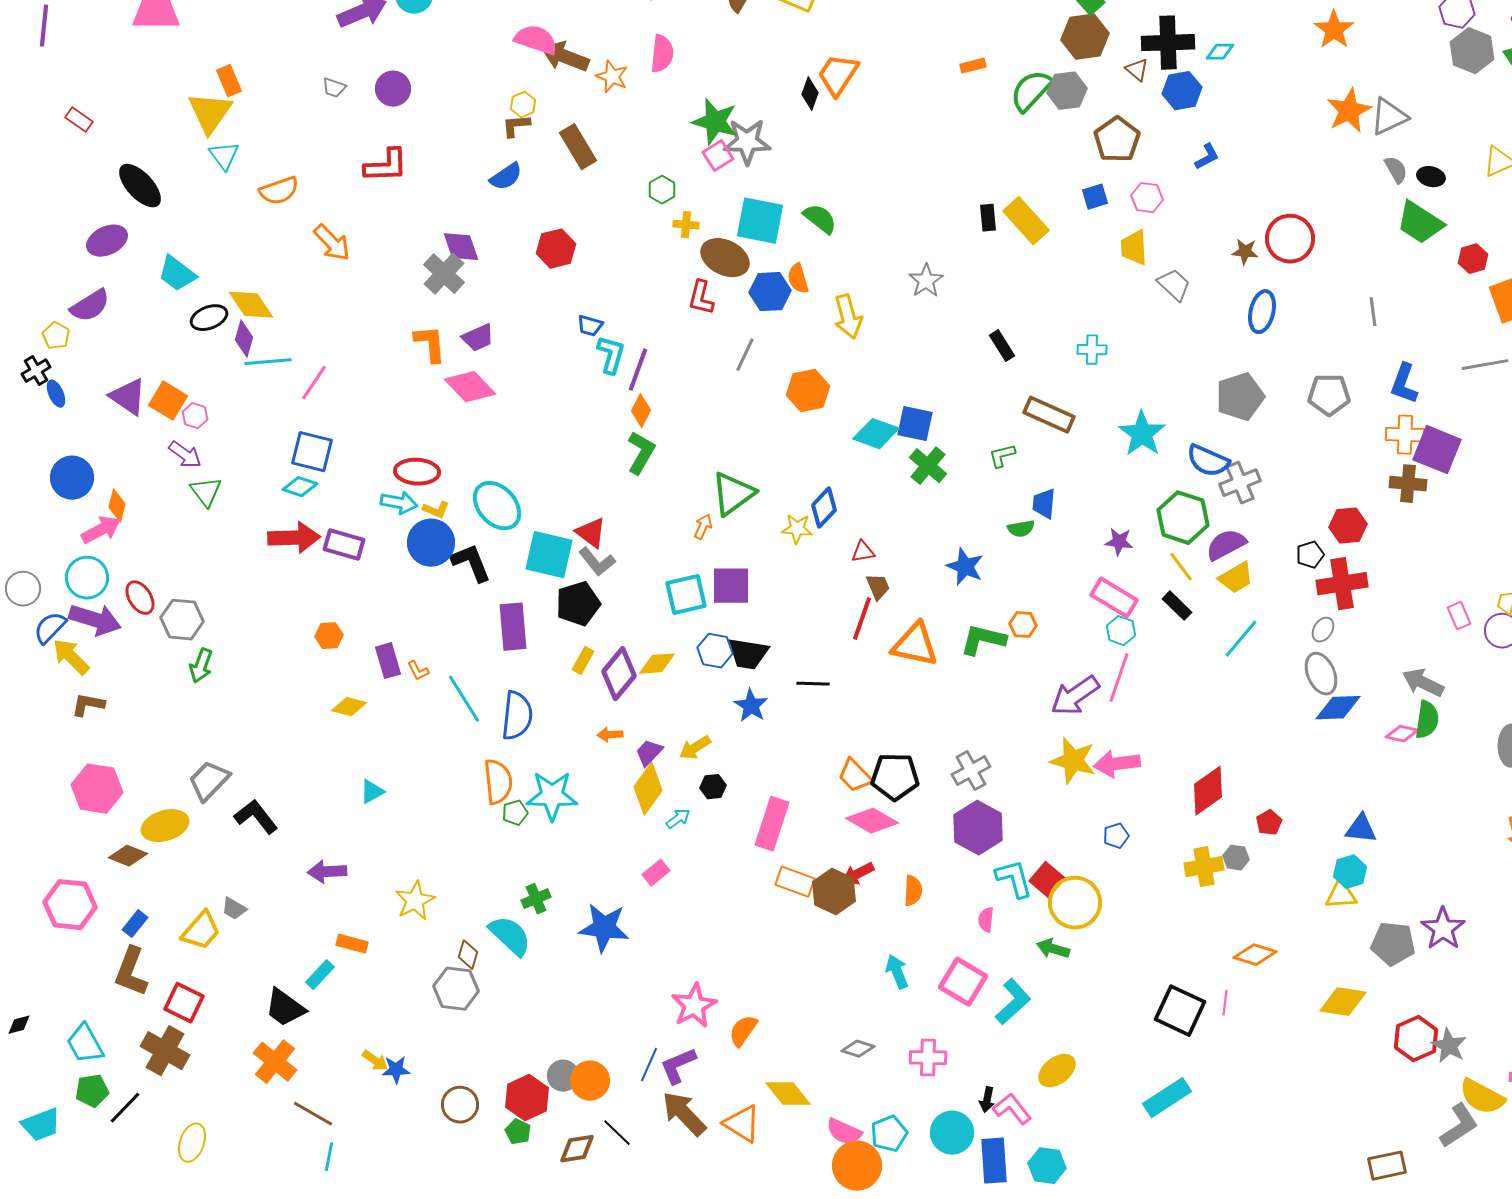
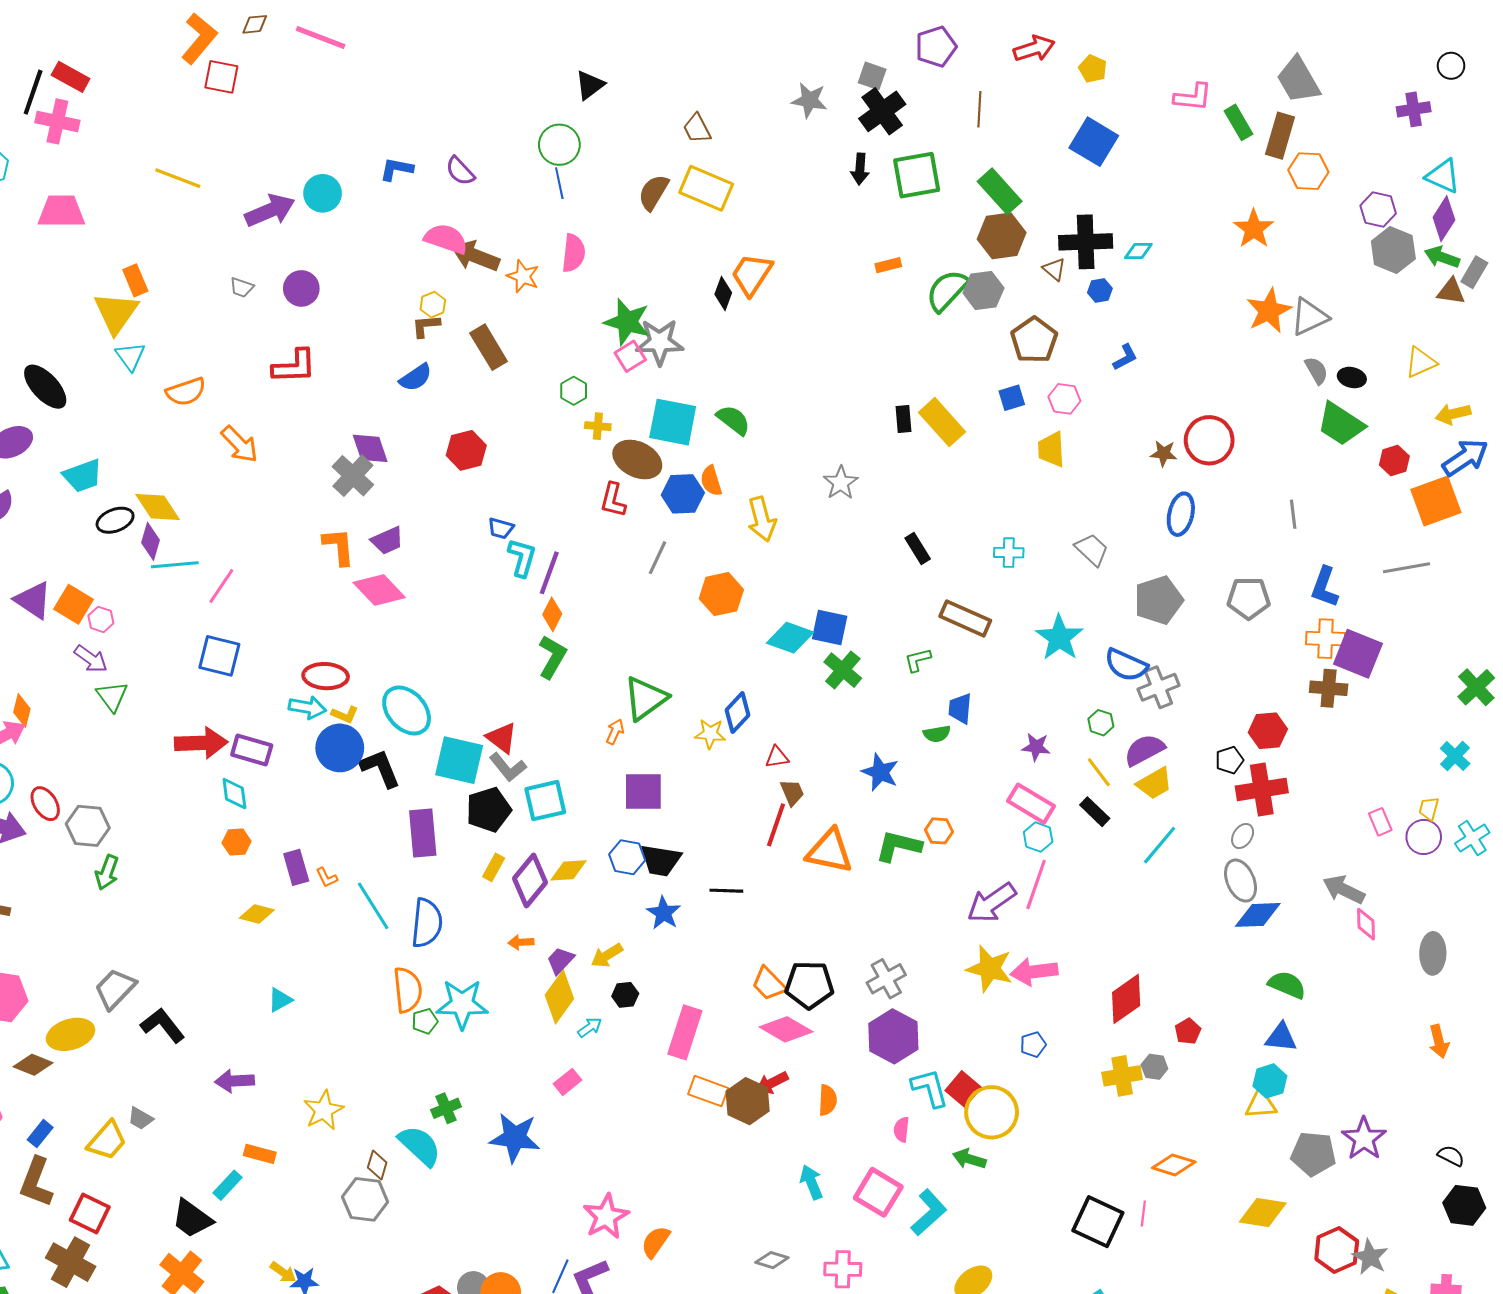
blue hexagon: (1182, 91) -> (1100, 290), size x0.6
cyan trapezoid: (177, 274) -> (83, 476), turned -57
gray trapezoid: (1174, 285) -> (1092, 550), moved
cyan diamond: (300, 487) -> (234, 793), moved, turned 64
green hexagon: (1183, 518) -> (1101, 723), size x0.5
cyan square: (686, 595) -> (545, 801), moved
green semicircle: (1427, 720) -> (1287, 985), moved, turned -75
pink diamond: (1402, 734) -> (1366, 924), moved, turned 76

